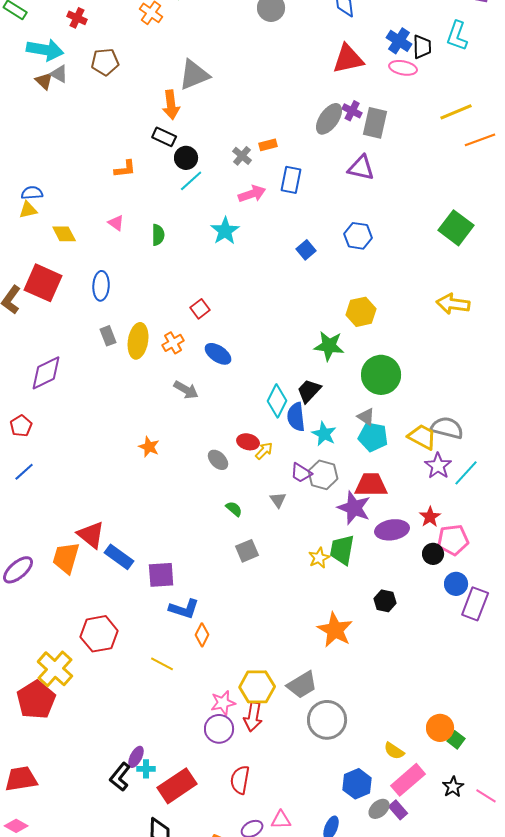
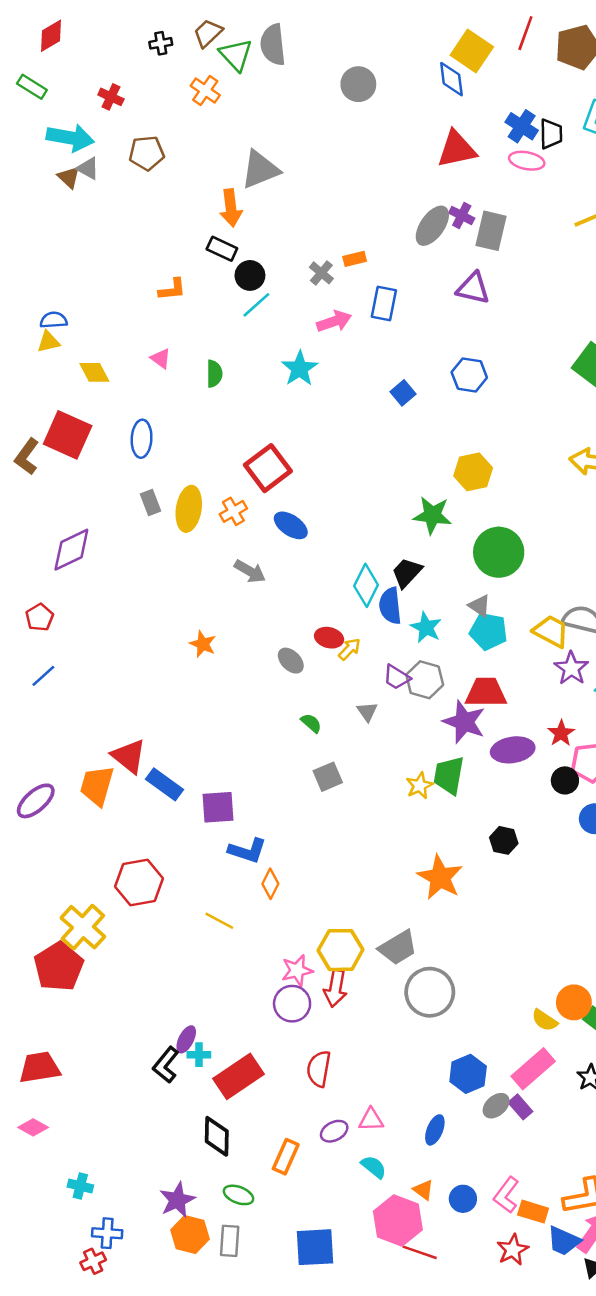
red square: (200, 309) -> (268, 468), size x1.8
yellow semicircle: (394, 751) -> (545, 1020), moved

